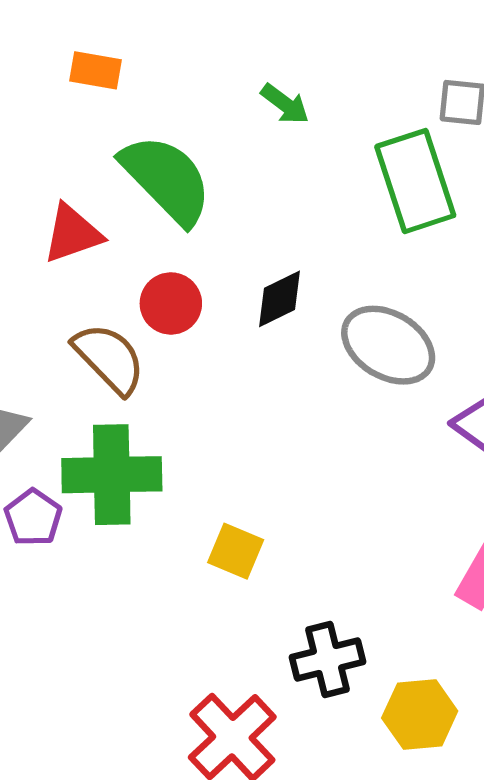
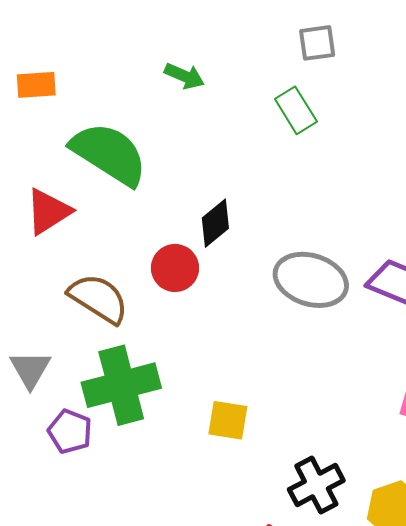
green rectangle: (415, 181) -> (296, 110), size x0.6
red circle: (171, 303) -> (175, 268), moved
gray ellipse: (388, 345) -> (311, 280), moved

